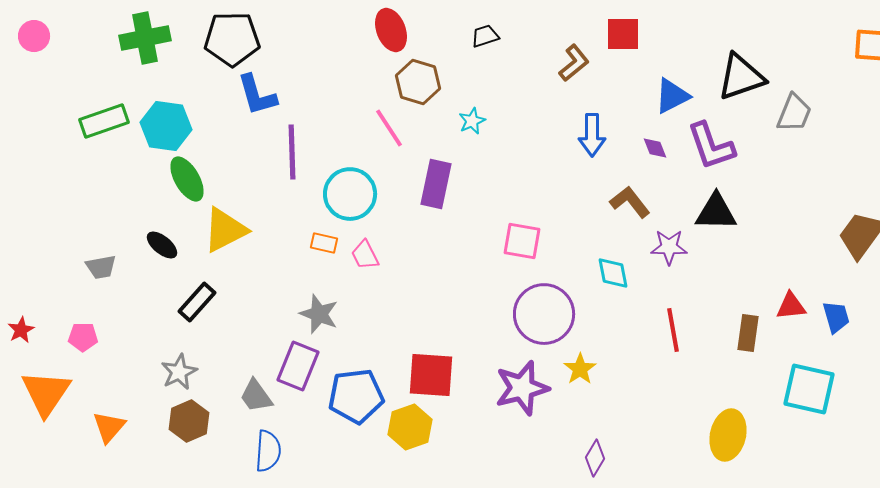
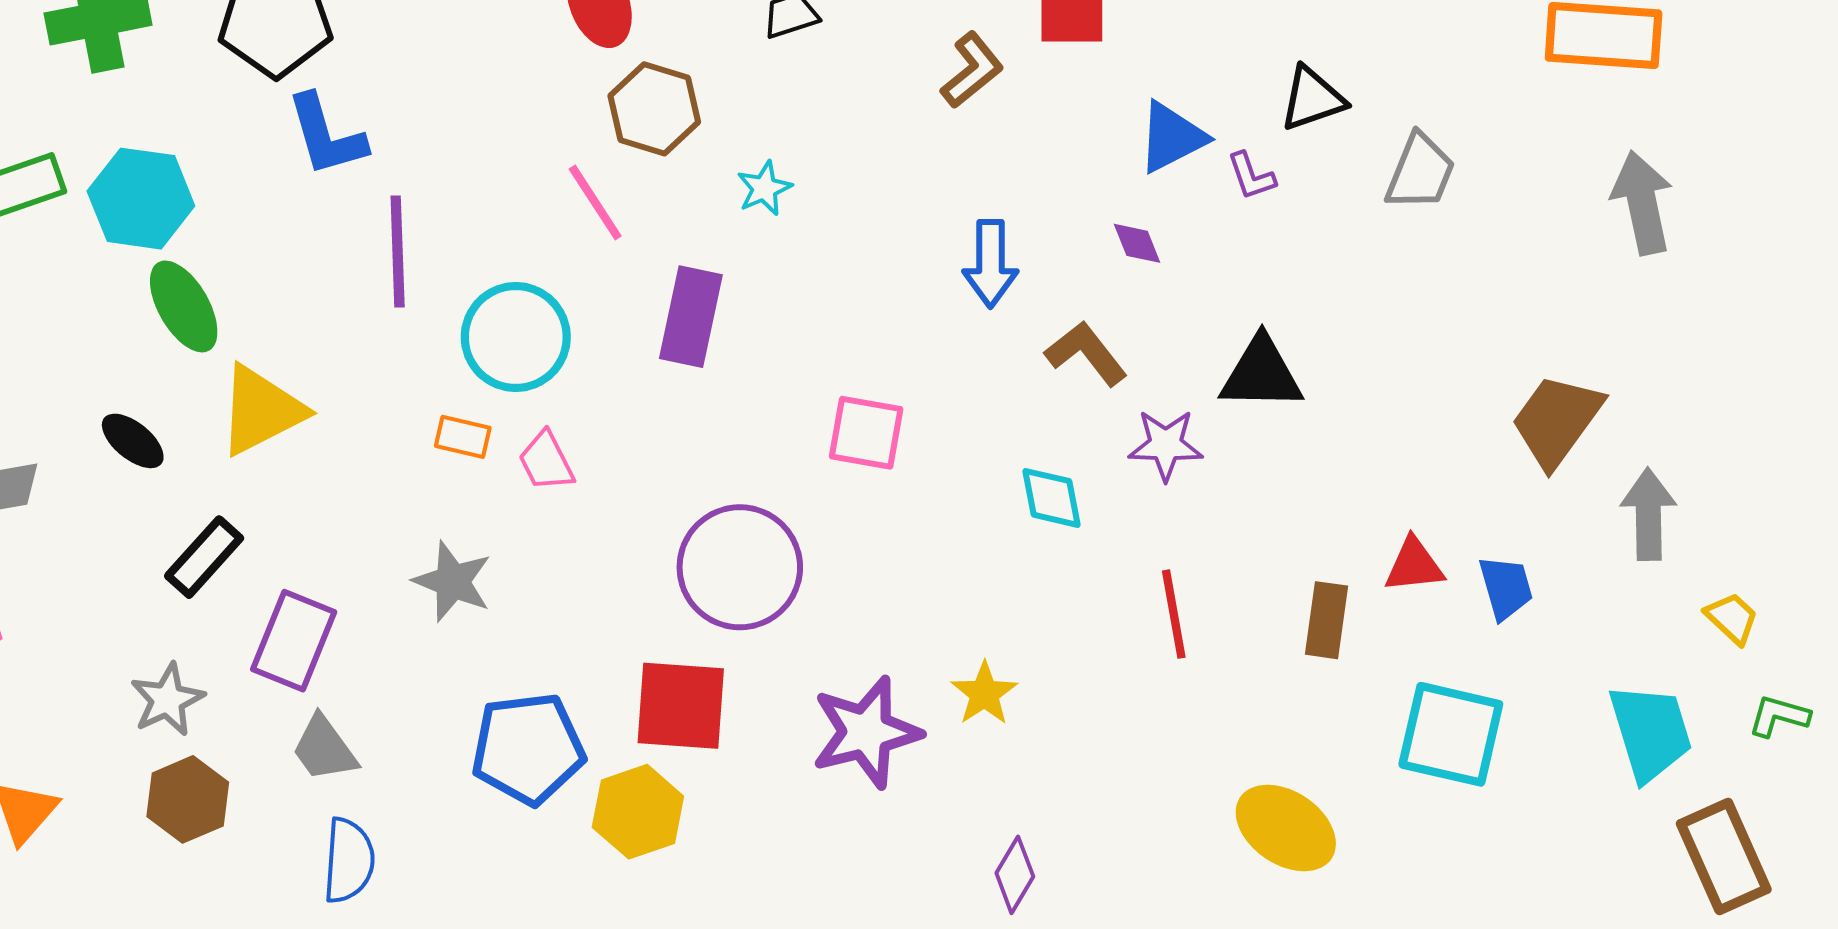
black triangle: (741, 77) -> (1312, 99), size x0.7
blue arrow: (592, 135) -> (990, 264), moved
purple L-shape: (711, 146) -> (1251, 176), moved, size x0.5
purple circle: (544, 314) -> (740, 567), moved
purple rectangle: (298, 366) -> (294, 641), moved
yellow ellipse: (728, 435) -> (1286, 828), turned -69

